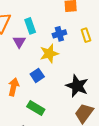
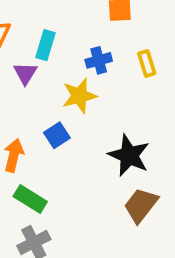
cyan rectangle: (30, 26) -> (46, 45), turned 35
green rectangle: (36, 108) -> (30, 199), moved

